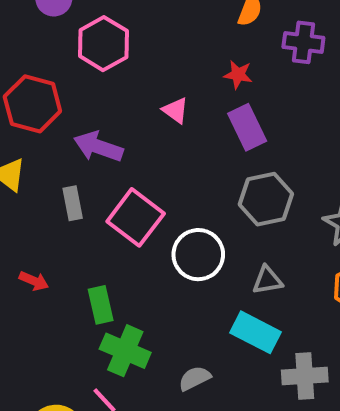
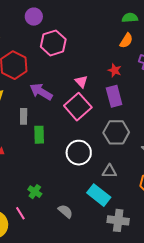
pink square: (136, 217) -> (78, 107), moved
green rectangle: (101, 305) -> (39, 135), moved
green cross: (125, 351) -> (35, 192), size x0.6
gray semicircle: (195, 378) -> (65, 211), turned 56

